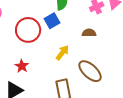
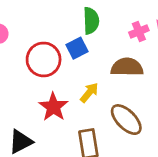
brown semicircle: (89, 33) -> (127, 67), size x1.6
red star: (22, 66) -> (53, 107), moved, size x1.5

